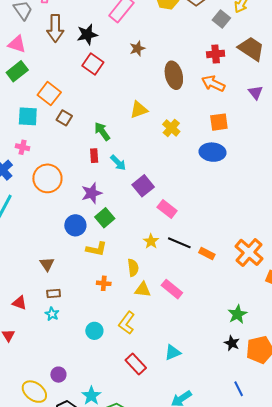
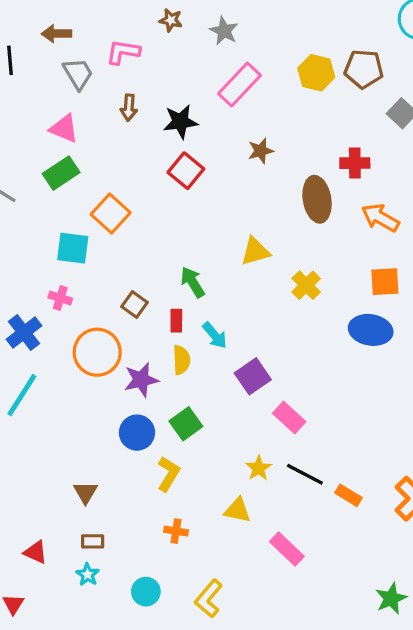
brown arrow: (55, 28) -> (129, 108), size x0.6
red cross: (216, 54) -> (355, 163), moved
brown square: (64, 118) -> (134, 304), moved
purple star: (92, 193) -> (141, 380), moved
yellow L-shape: (96, 249) -> (168, 474), turned -75
yellow semicircle: (133, 268) -> (181, 360), moved
yellow triangle: (143, 290) -> (237, 510), moved
cyan circle: (94, 331) -> (146, 592), moved

